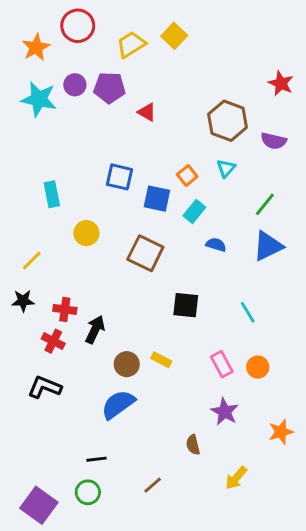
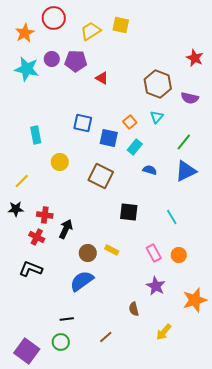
yellow square: (174, 36) -> (121, 25), turned -30
orange star: (281, 432) -> (195, 300), size x1.4

